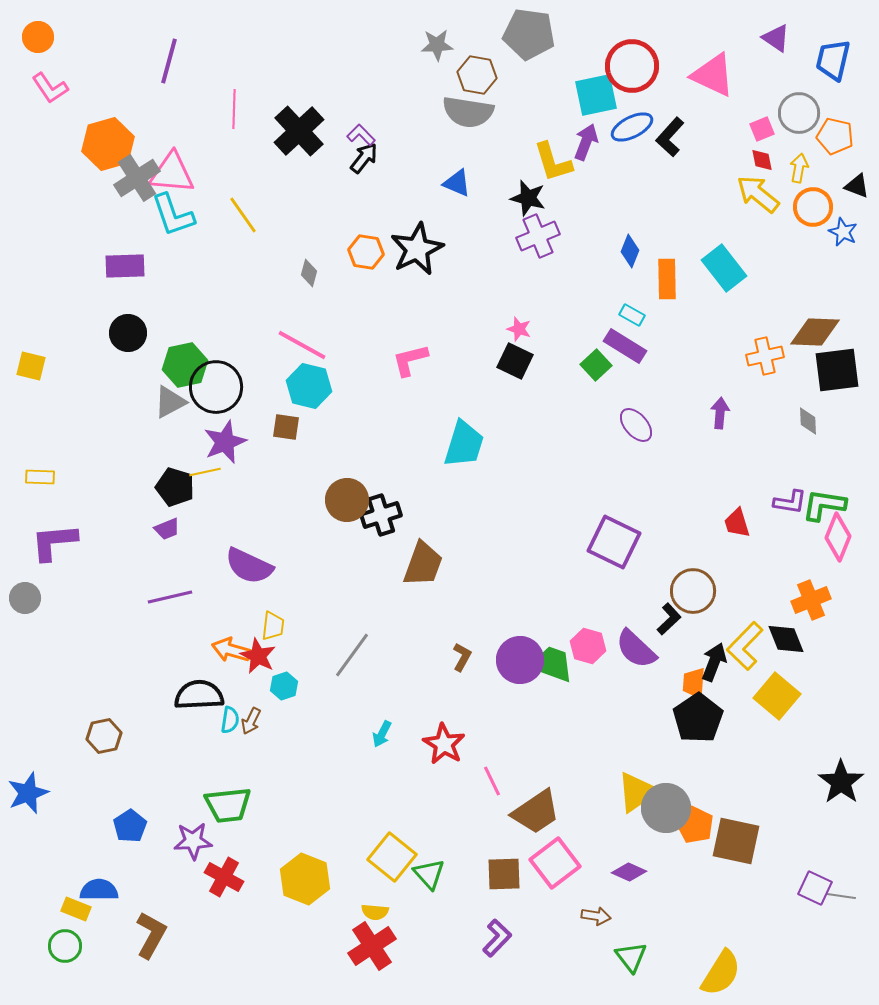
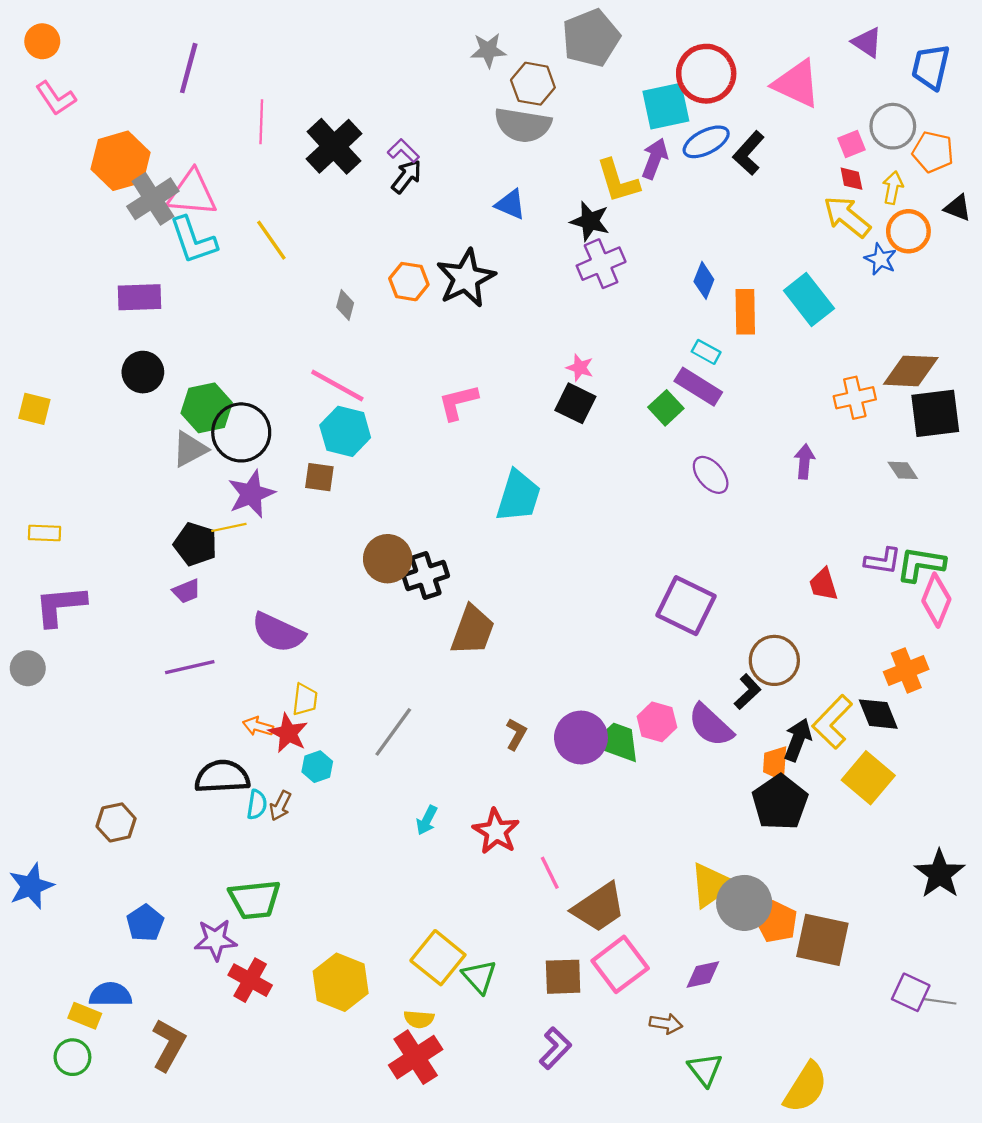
gray pentagon: (529, 34) -> (591, 38), turned -30
blue star: (843, 232) -> (880, 259), moved
gray diamond: (808, 421) -> (903, 470), turned -32
orange arrow: (231, 650) -> (258, 726), size x0.7
purple diamond: (629, 872) -> (703, 974), turned -36

